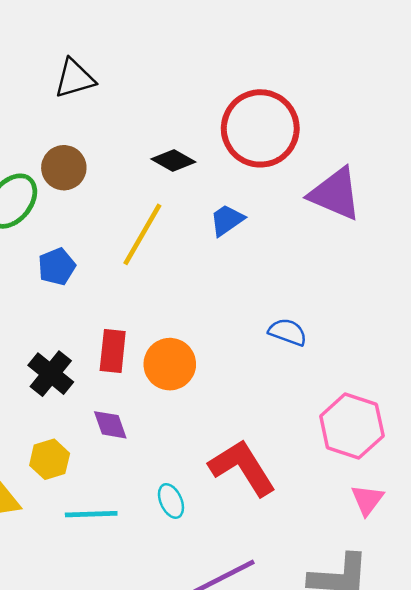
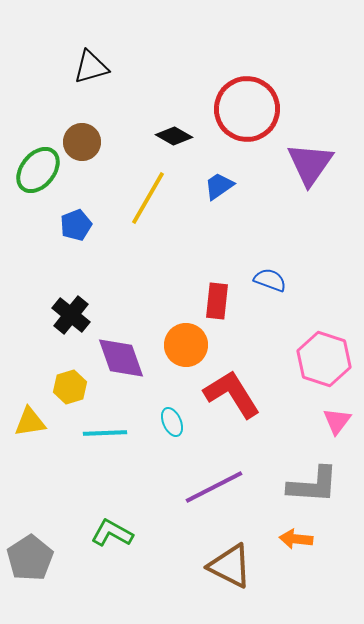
purple triangle: (335, 194) -> (310, 164), turned 42
red rectangle: (113, 351) -> (217, 301), moved
orange circle: (170, 364) -> (186, 345), moved
purple diamond: (110, 425) -> (121, 358), size x1.6

